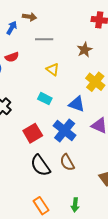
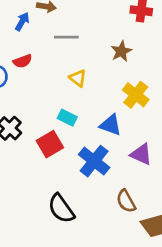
red square: (33, 133) -> (50, 144), moved
brown semicircle: (67, 162) -> (126, 201), moved

